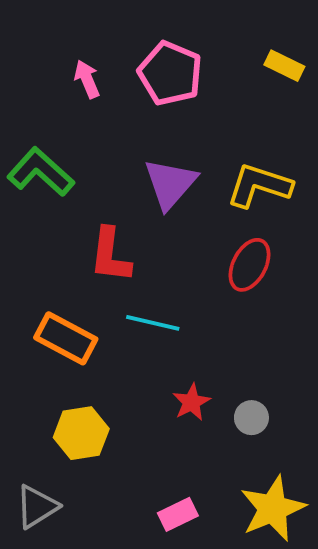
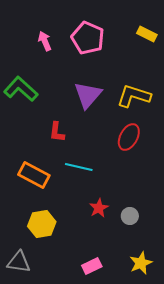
red L-shape: (110, 255) -> (57, 132), size x0.7
gray triangle: (37, 507) -> (19, 262), turned 40
yellow star: (273, 509) -> (141, 263), size x0.7

